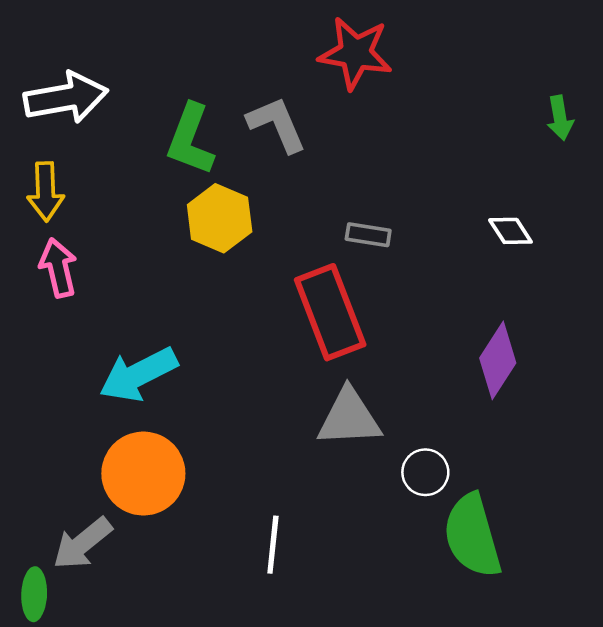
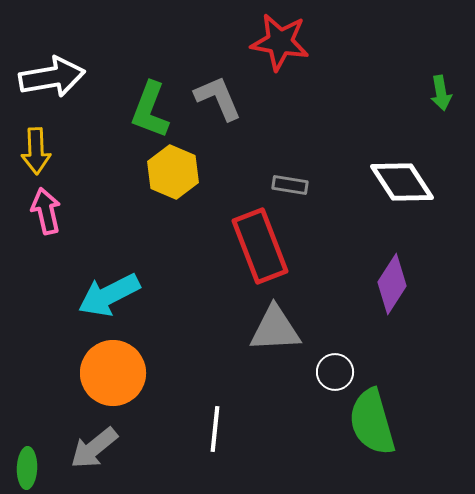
white diamond: (510, 231) -> (402, 182), size x1.8
gray arrow: (82, 543) -> (94, 448), moved

